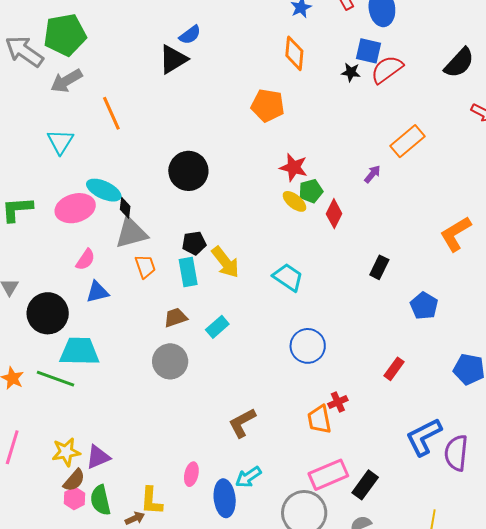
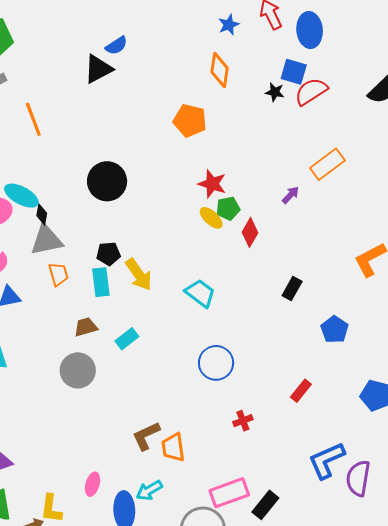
orange trapezoid: (319, 419) -> (173, 447), moved

